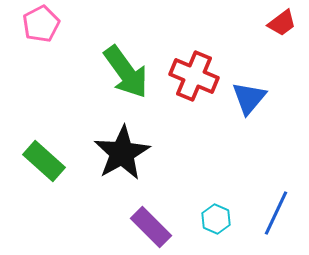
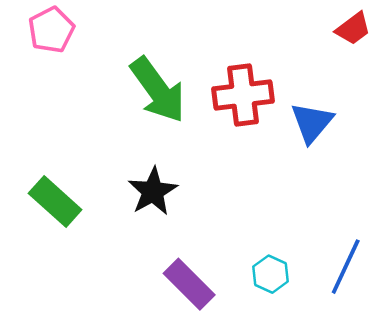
red cross: (194, 76) -> (243, 95), turned -30
black star: (122, 153) -> (153, 191), size x0.7

